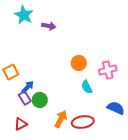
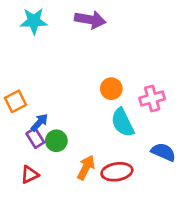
cyan star: (24, 15) -> (34, 21), turned -30
purple arrow: (49, 26) -> (90, 20), moved, size x1.5
cyan semicircle: (87, 87) -> (123, 122), size x1.5

